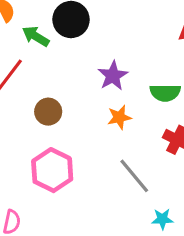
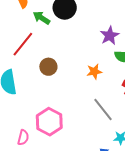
purple star: (113, 76) -> (110, 36), moved
pink hexagon: (52, 170) -> (49, 122), moved

